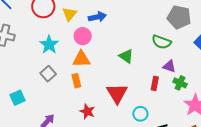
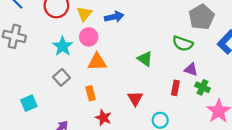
gray pentagon: (179, 17) -> (201, 17), turned 30
pink circle: (83, 36) -> (89, 37), moved
orange rectangle: (76, 81) -> (91, 93), moved
red triangle: (117, 93) -> (135, 98), size x0.7

